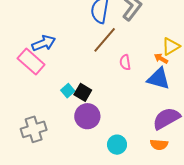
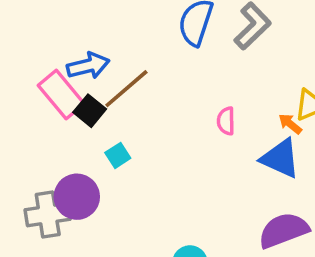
brown line: (105, 40) -> (126, 89), moved
black square: (83, 92) -> (90, 111), moved
purple circle: (87, 116) -> (77, 197), moved

